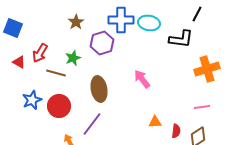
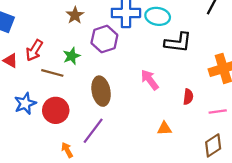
black L-shape: (181, 39) -> (178, 42), moved
red semicircle: (176, 131) -> (188, 97), moved

